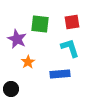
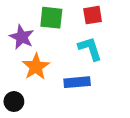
orange star: (28, 62) -> (36, 67), size x1.5

